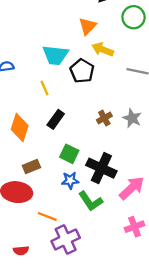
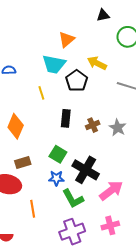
orange triangle: (88, 26) -> (67, 39), moved
black rectangle: (56, 119) -> (66, 118), moved, turned -36
orange line: (47, 216) -> (33, 209), turned 54
purple cross: (66, 239) -> (72, 232), moved

